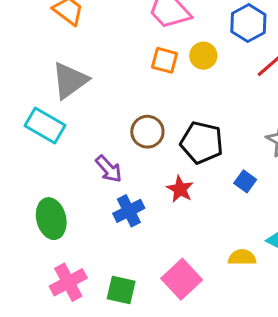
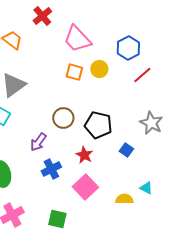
purple arrow: (109, 169) -> (38, 142), turned 78
pink square: (182, 279) -> (85, 187), moved
green square: (121, 290) -> (57, 219), moved

